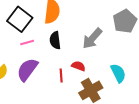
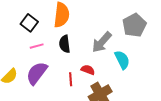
black square: (20, 19) -> (29, 23), size x0.7
cyan semicircle: (118, 73) -> (122, 60), moved

